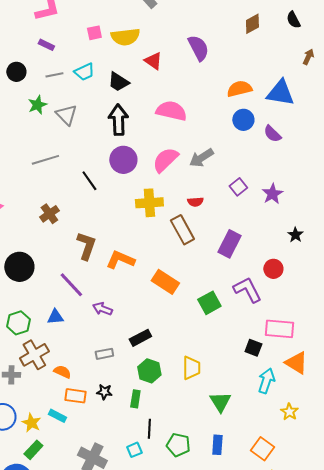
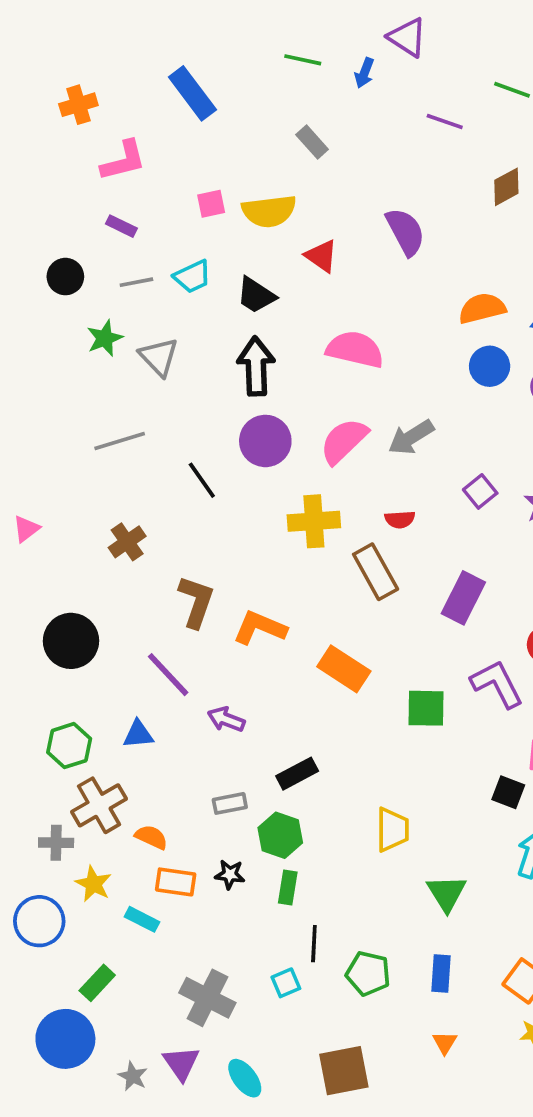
green square: (209, 303) -> (426, 708), turned 30
green hexagon: (149, 371) -> (280, 835), moved
yellow star: (31, 423) -> (93, 884), moved

